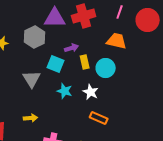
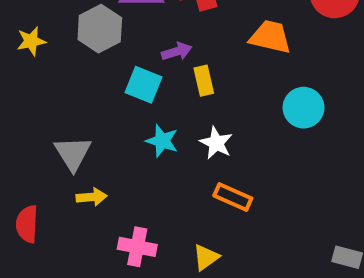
cyan circle: (106, 68) -> (304, 108), moved
gray triangle: (32, 79) -> (73, 153), moved

